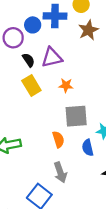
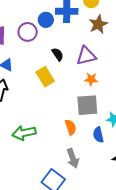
purple triangle: (52, 57) -> (86, 56), moved
black semicircle: (29, 60) -> (58, 54), moved
orange star: (66, 85) -> (91, 79), moved

